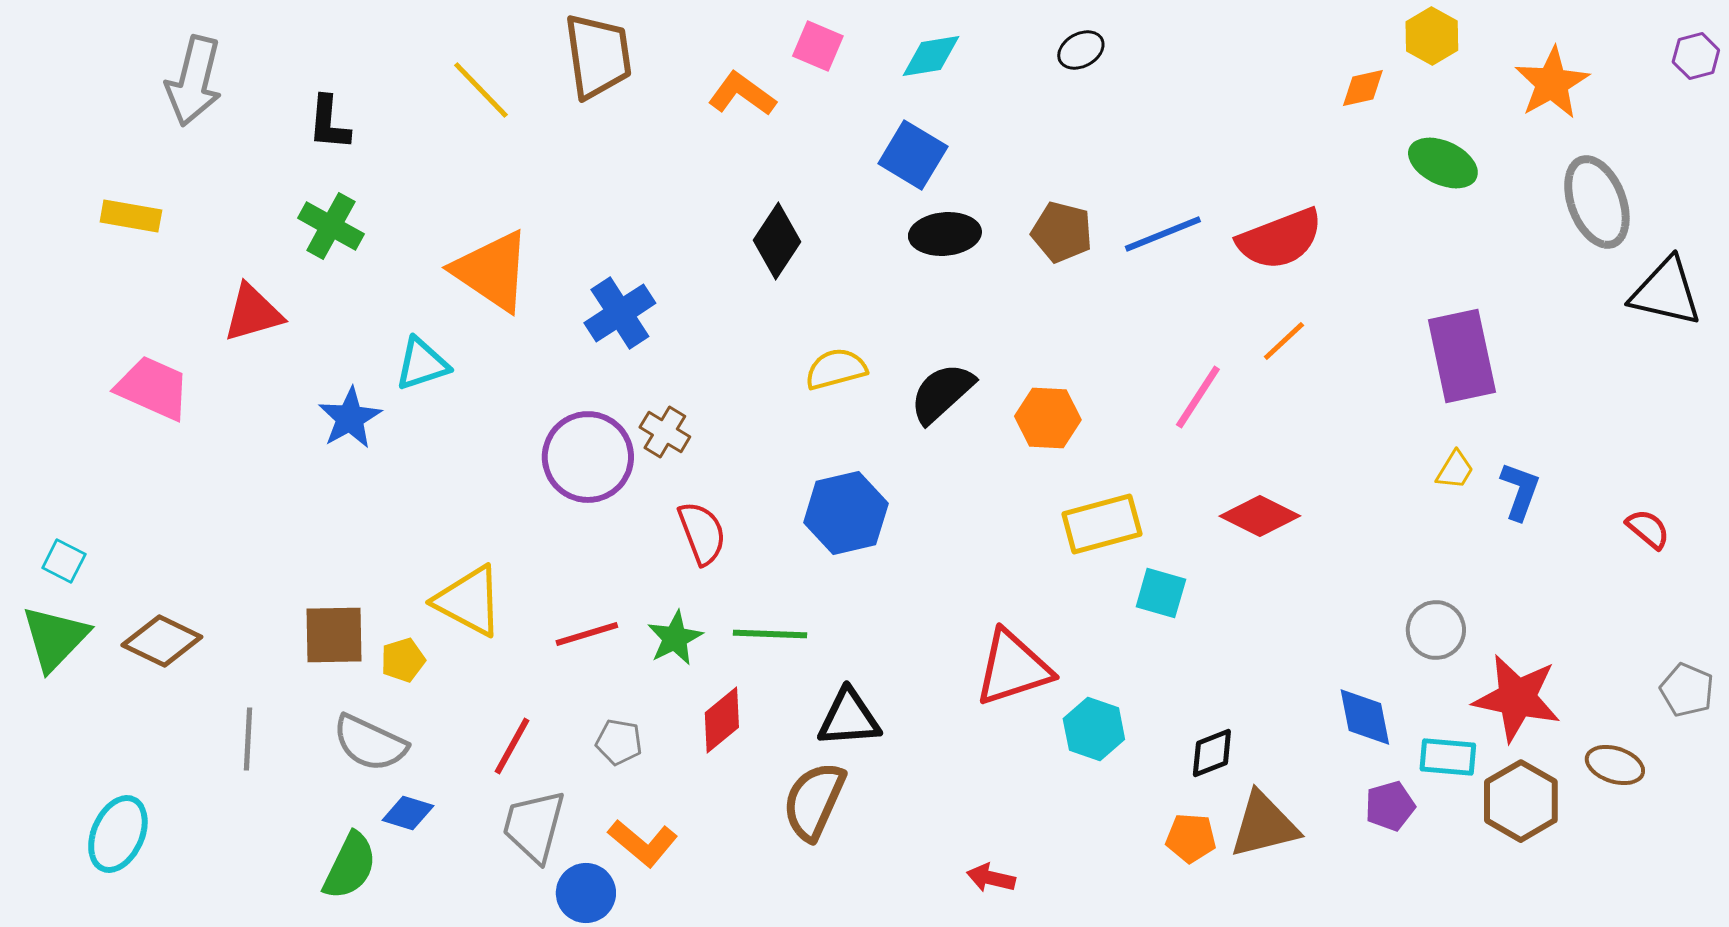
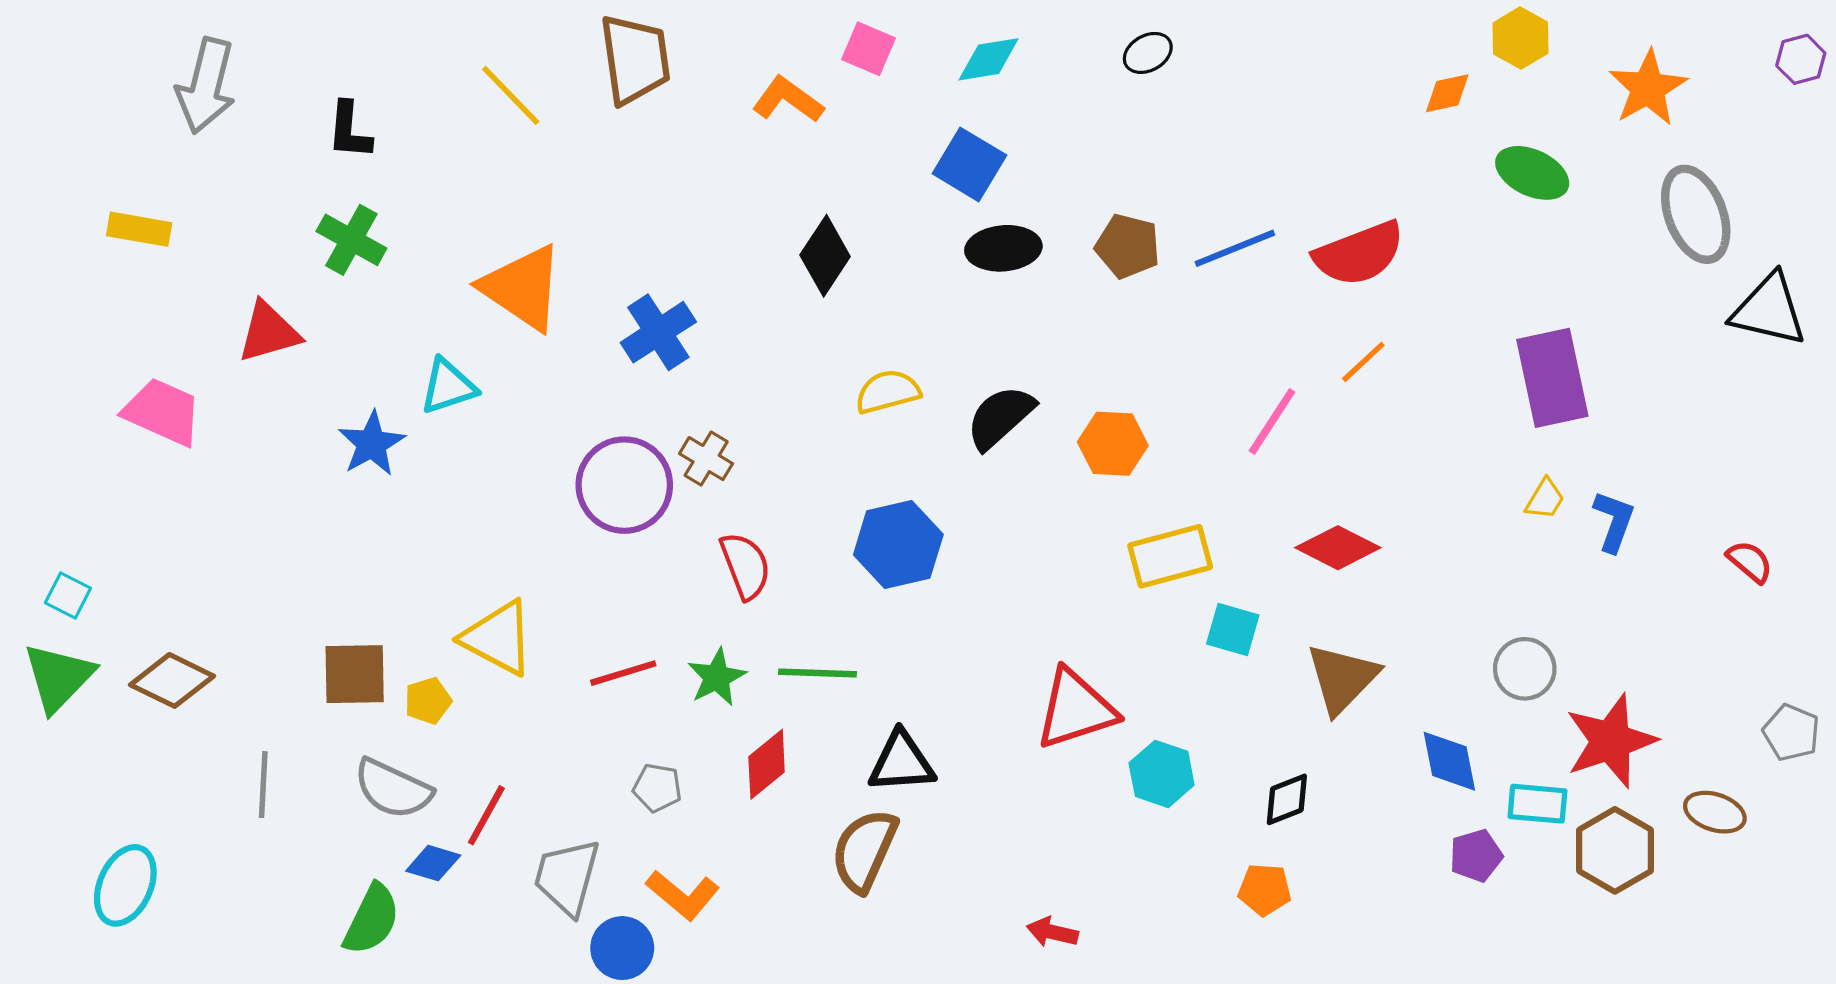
red star: (1517, 698) -> (1611, 741), turned -30
red line: (512, 746) -> (486, 815), moved
brown triangle: (1264, 825) -> (1342, 678), moved, turned -32

